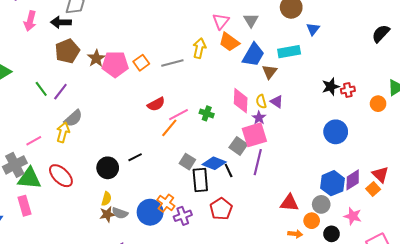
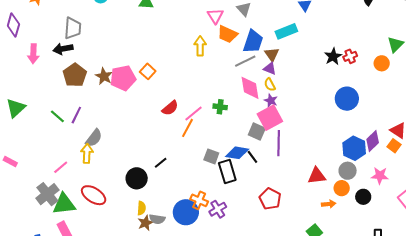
gray line: (172, 63) -> (245, 61), moved
purple triangle: (277, 102) -> (270, 69), moved
red pentagon: (221, 209) -> (270, 199), moved

